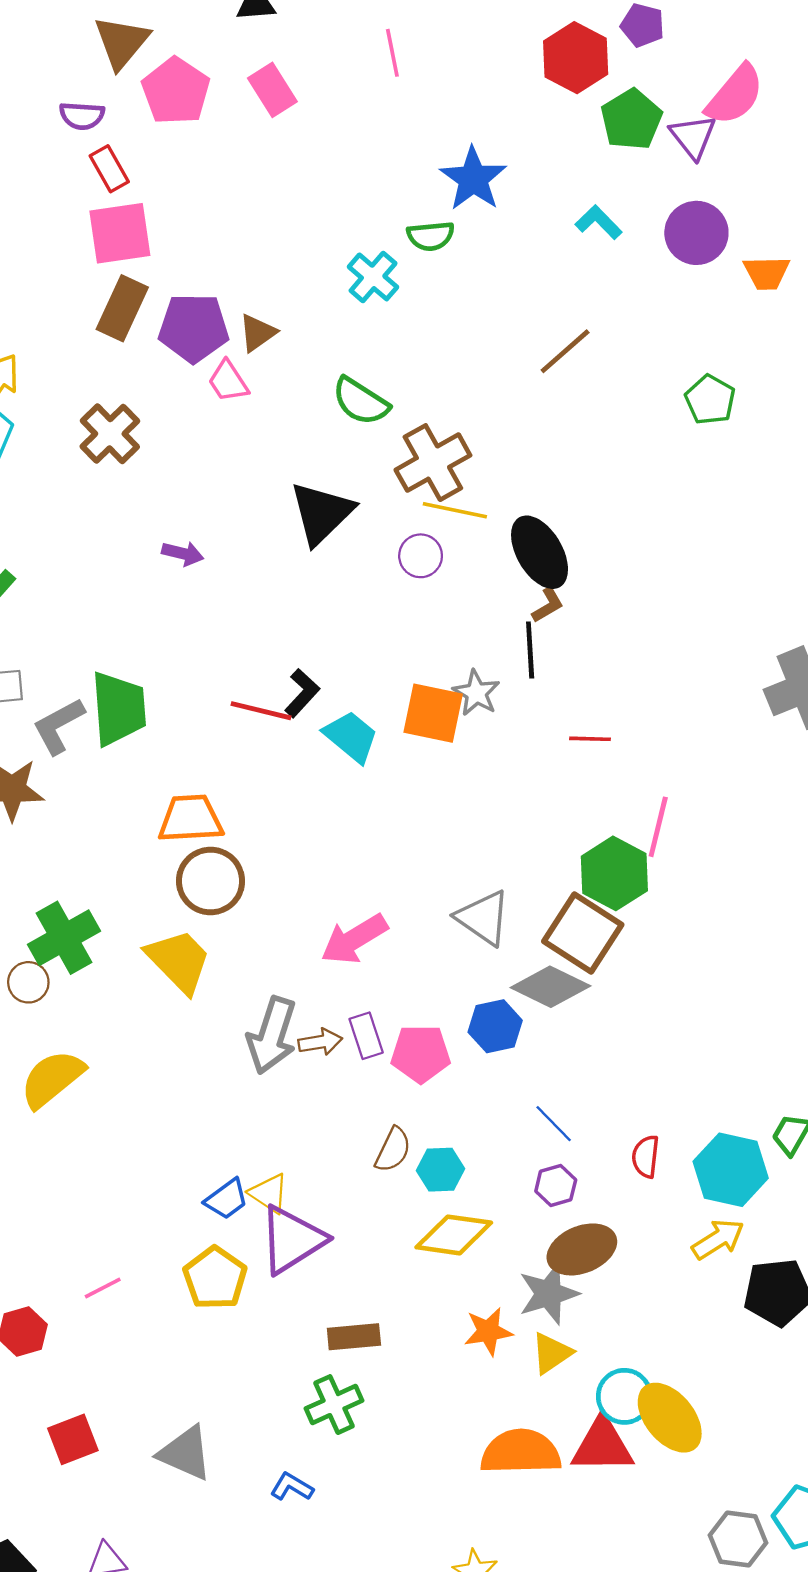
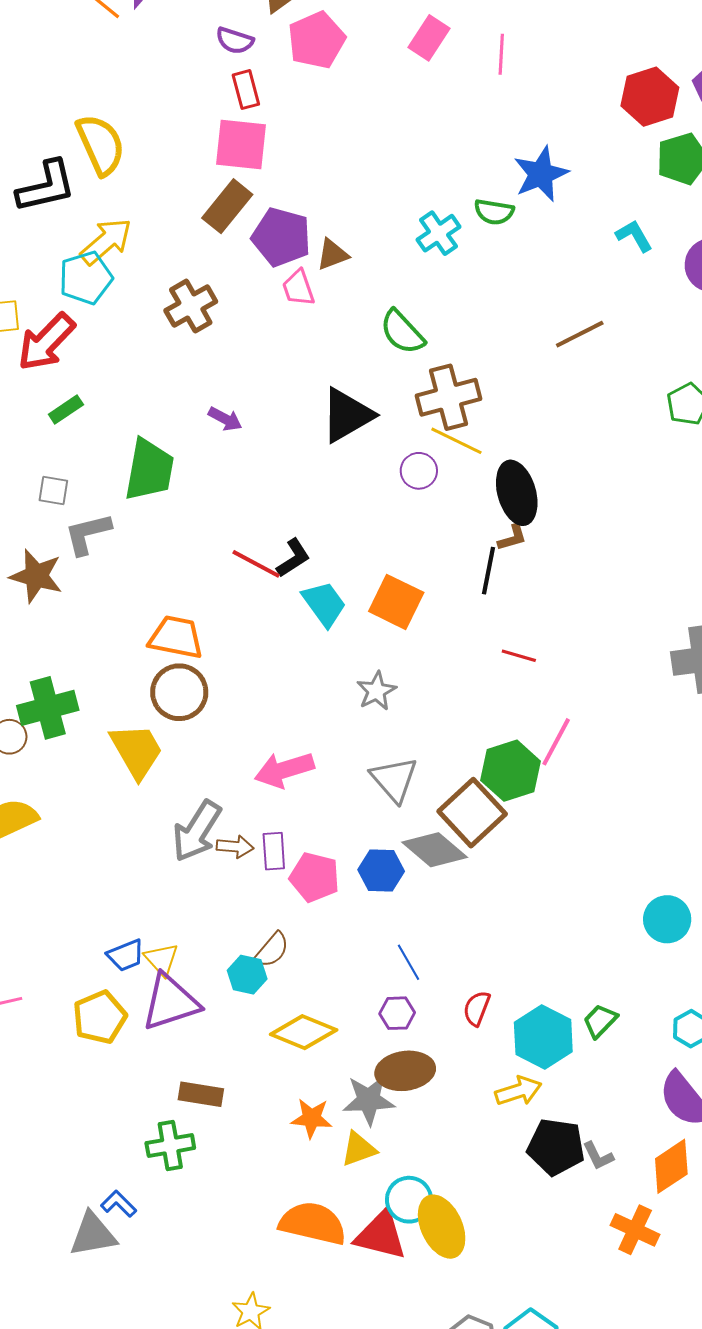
pink rectangle: (272, 90) -> (429, 38), moved, turned 51
gray star: (476, 693) -> (376, 691), moved
green trapezoid: (119, 709) -> (149, 470), moved
cyan hexagon: (441, 1170) -> (247, 975), moved
gray triangle: (185, 1453) -> (93, 1235), moved, turned -48

